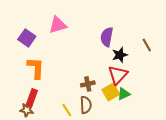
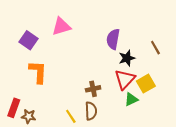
yellow square: (111, 92) -> (146, 84), moved
red rectangle: (32, 98) -> (14, 108), moved

